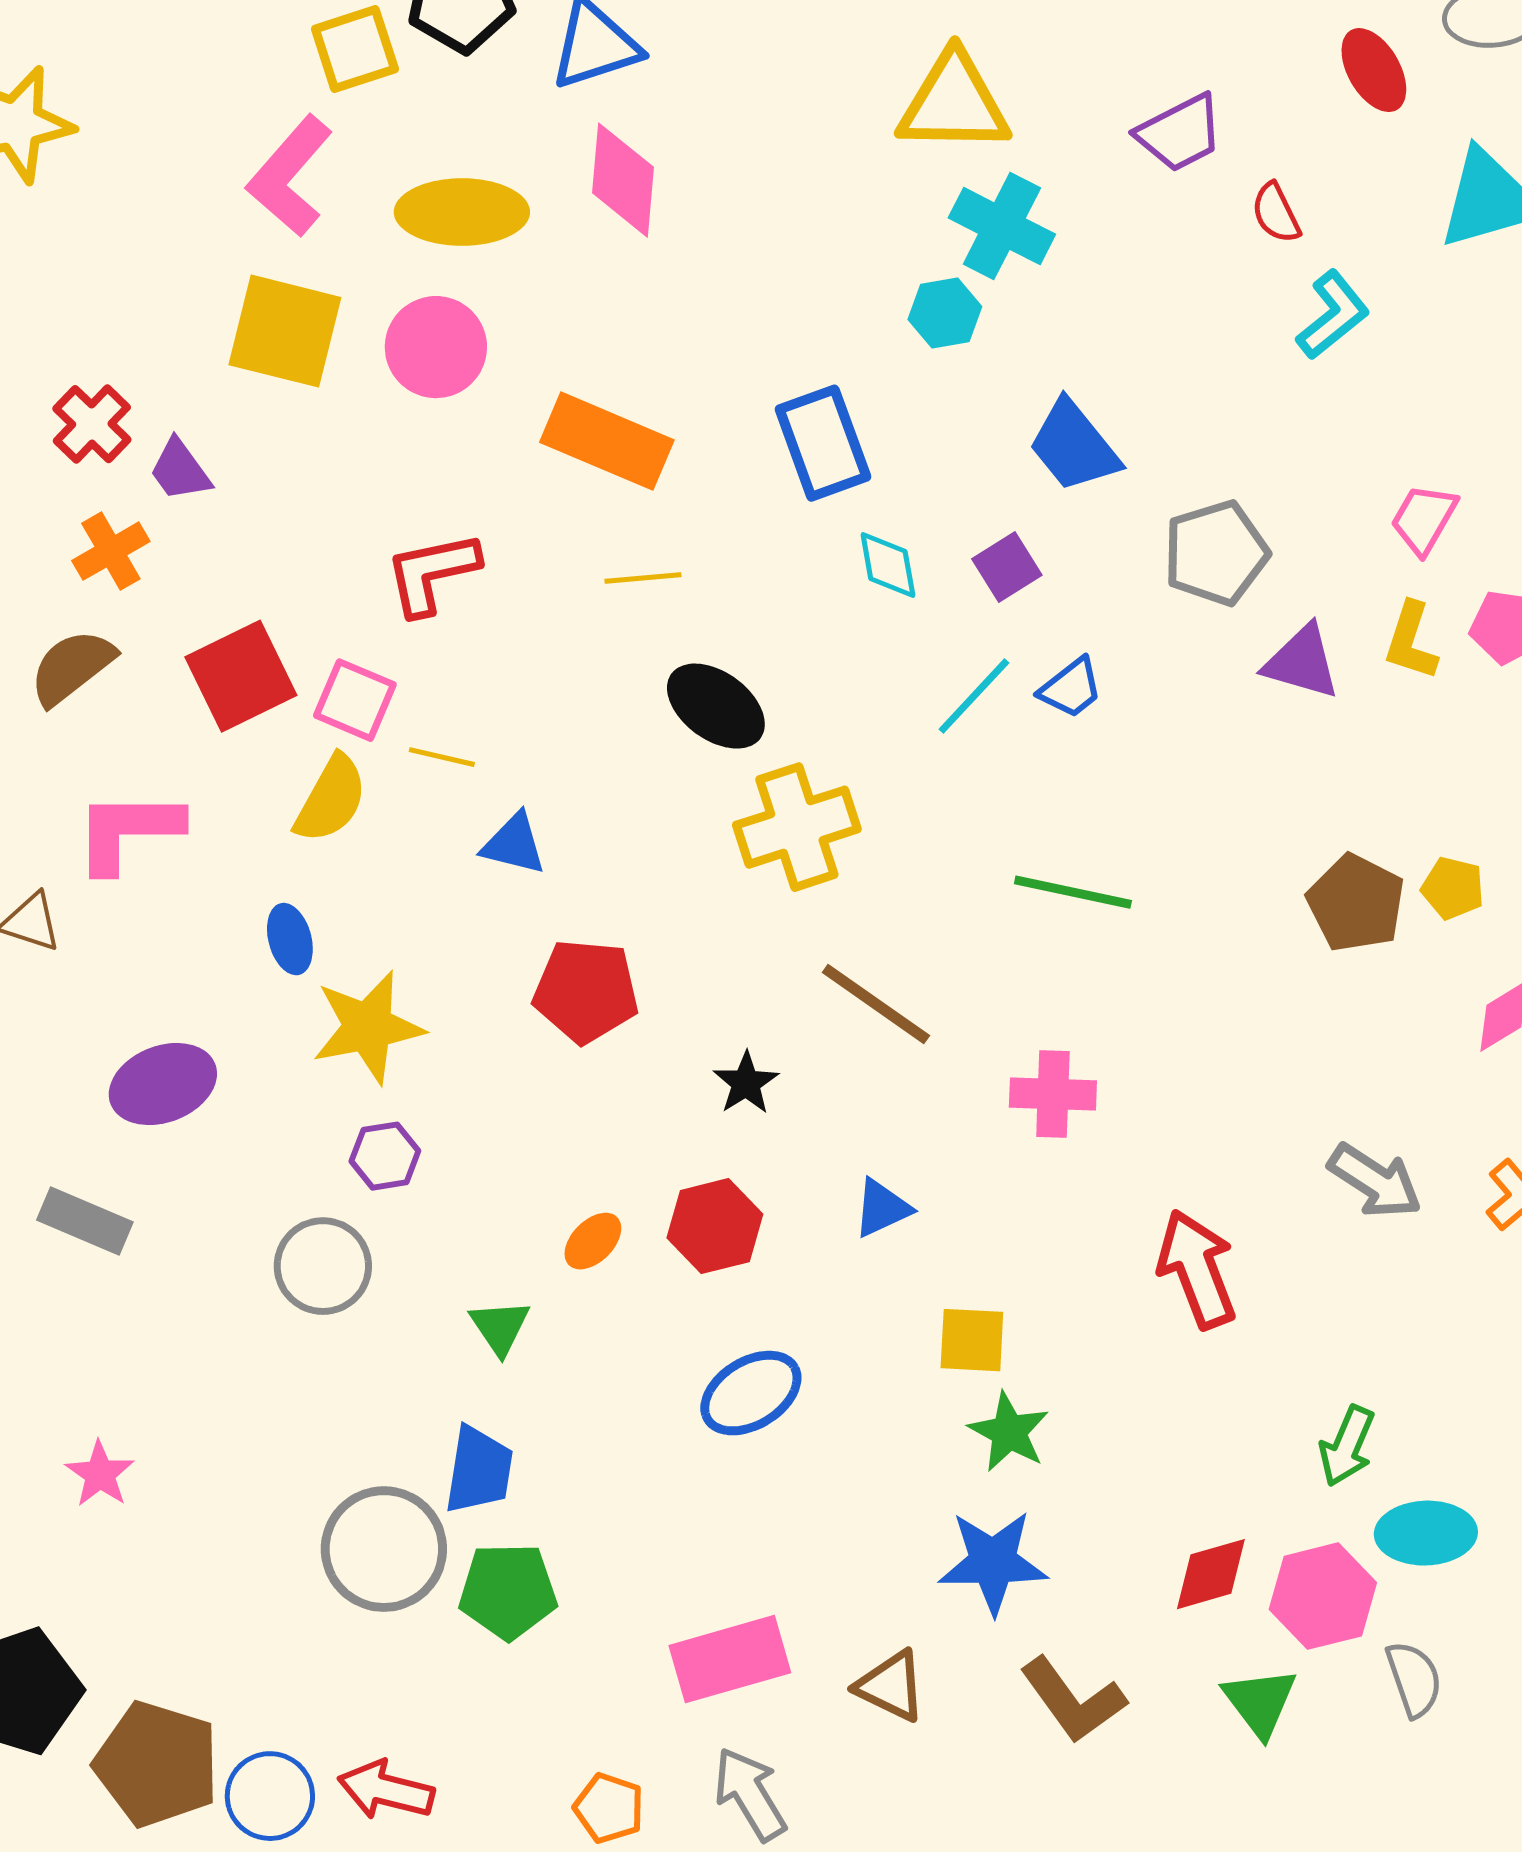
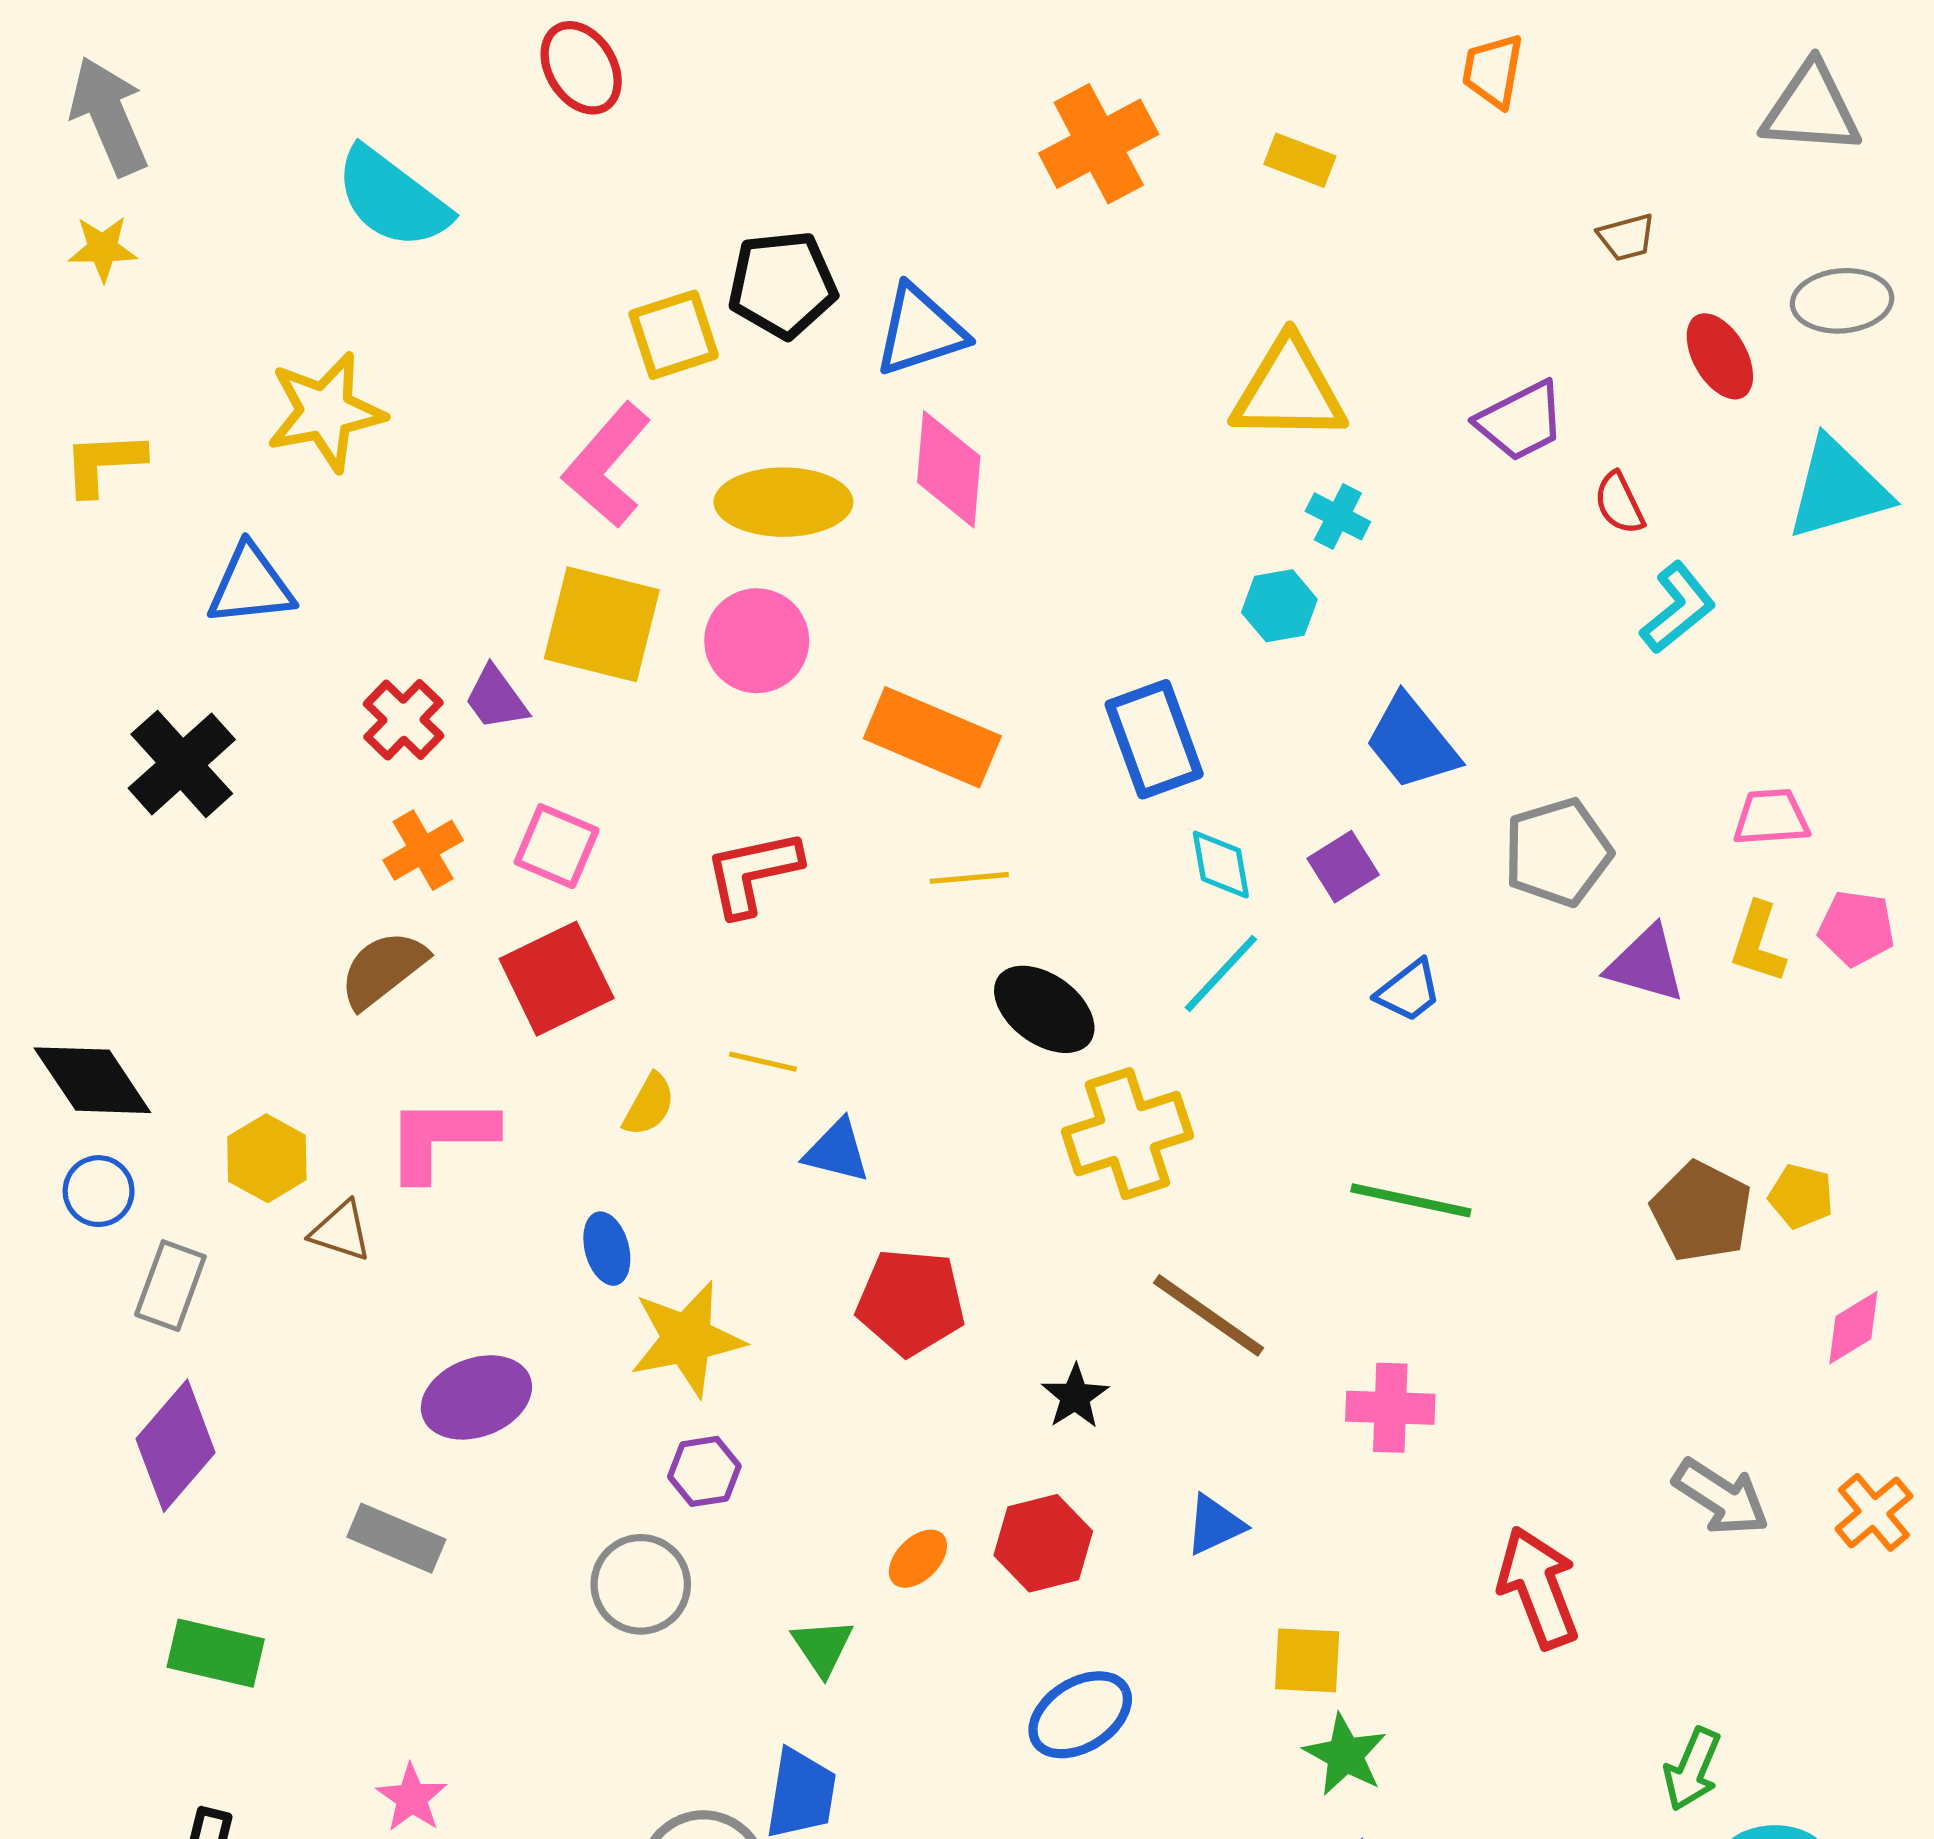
cyan cross: (1002, 226) -> (1338, 516), size x0.6
purple trapezoid: (180, 470) -> (496, 698), moved
pink trapezoid: (1424, 519) -> (1771, 817), turned 56
cyan line: (974, 696) -> (1221, 973), moved
pink square: (355, 700) -> (557, 846), moved
yellow semicircle: (331, 799) -> (649, 1105), size x0.7

